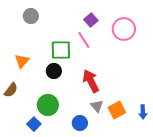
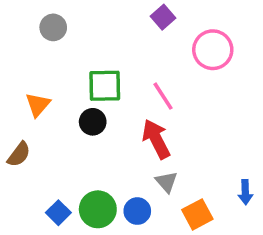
purple square: (91, 20) -> (163, 17), moved
pink line: (84, 40) -> (163, 96), moved
green circle: (48, 105) -> (98, 209), moved
orange square: (117, 110) -> (197, 214), moved

